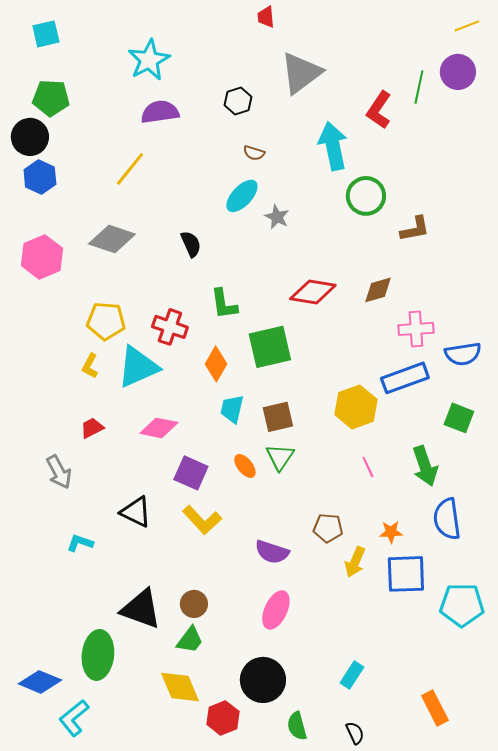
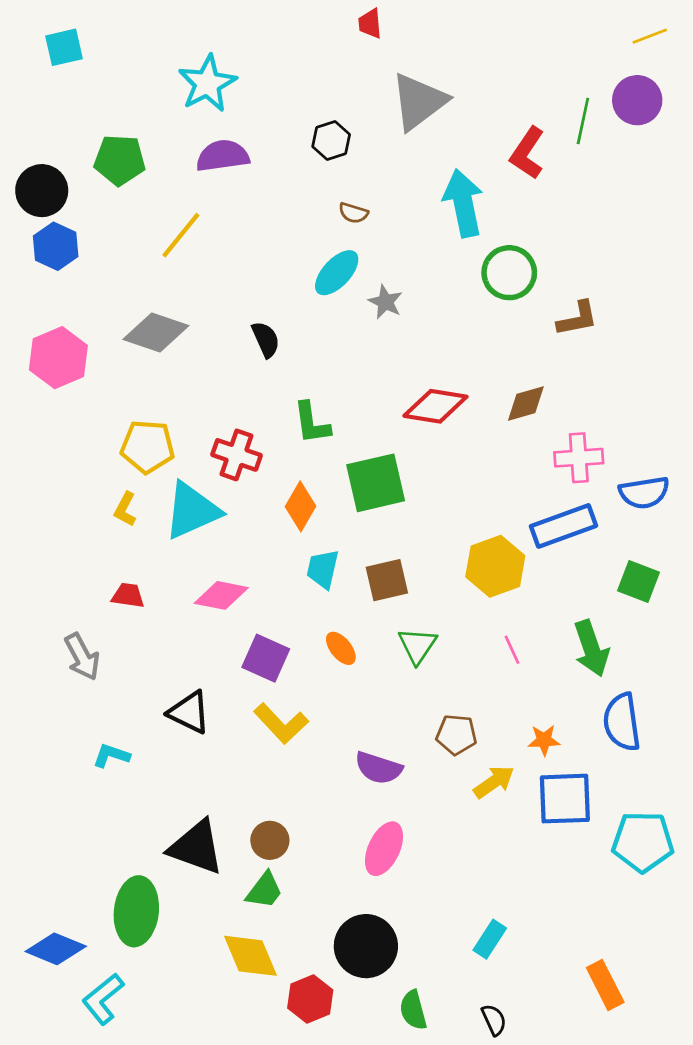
green pentagon: (51, 98) -> (120, 160), moved
red trapezoid: (92, 428) -> (128, 595), turned 35
green triangle: (280, 457) -> (417, 646), moved
yellow arrow: (355, 562) -> (494, 782), turned -148

